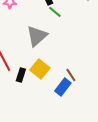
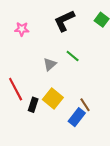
green line: (55, 12) -> (73, 56), moved
gray triangle: (37, 36) -> (50, 64), size x0.6

